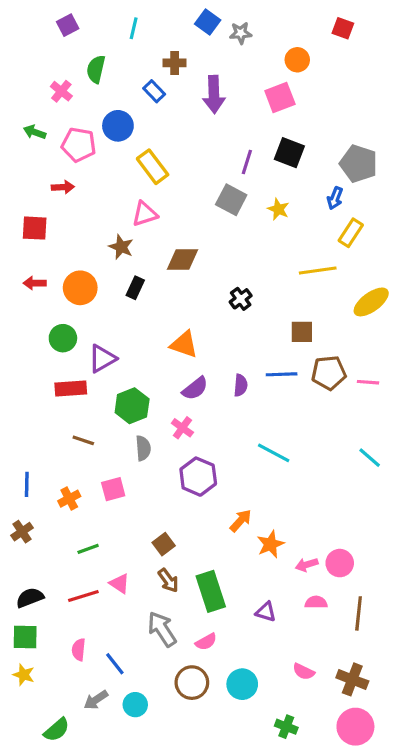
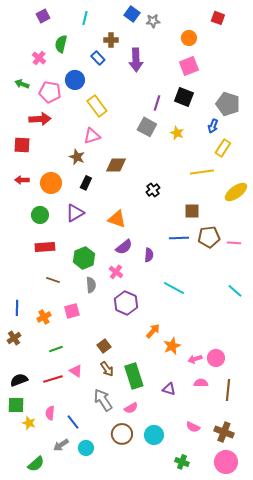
pink square: (280, 98) -> (189, 66), moved
red arrow: (63, 187) -> (40, 119), size x1.5
purple triangle: (102, 359) -> (75, 213), moved
purple semicircle: (241, 385) -> (149, 255), moved
yellow star: (24, 675) -> (29, 423), moved

